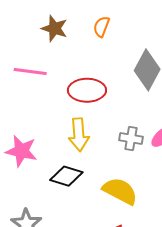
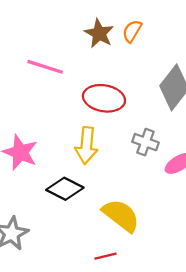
brown star: (54, 28) -> (99, 33), moved
gray cross: (131, 139) -> (145, 142), moved

